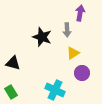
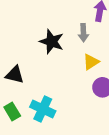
cyan cross: (55, 90) -> (43, 109), moved

